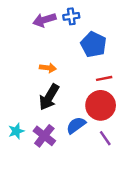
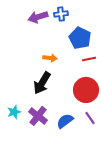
orange arrow: (48, 68) -> (50, 58), moved
red line: (104, 78) -> (89, 59), moved
blue semicircle: (76, 125) -> (65, 121), moved

